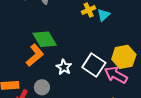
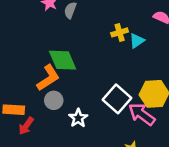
white star: (64, 67) -> (78, 118), moved
gray circle: (42, 87) -> (54, 100), moved

